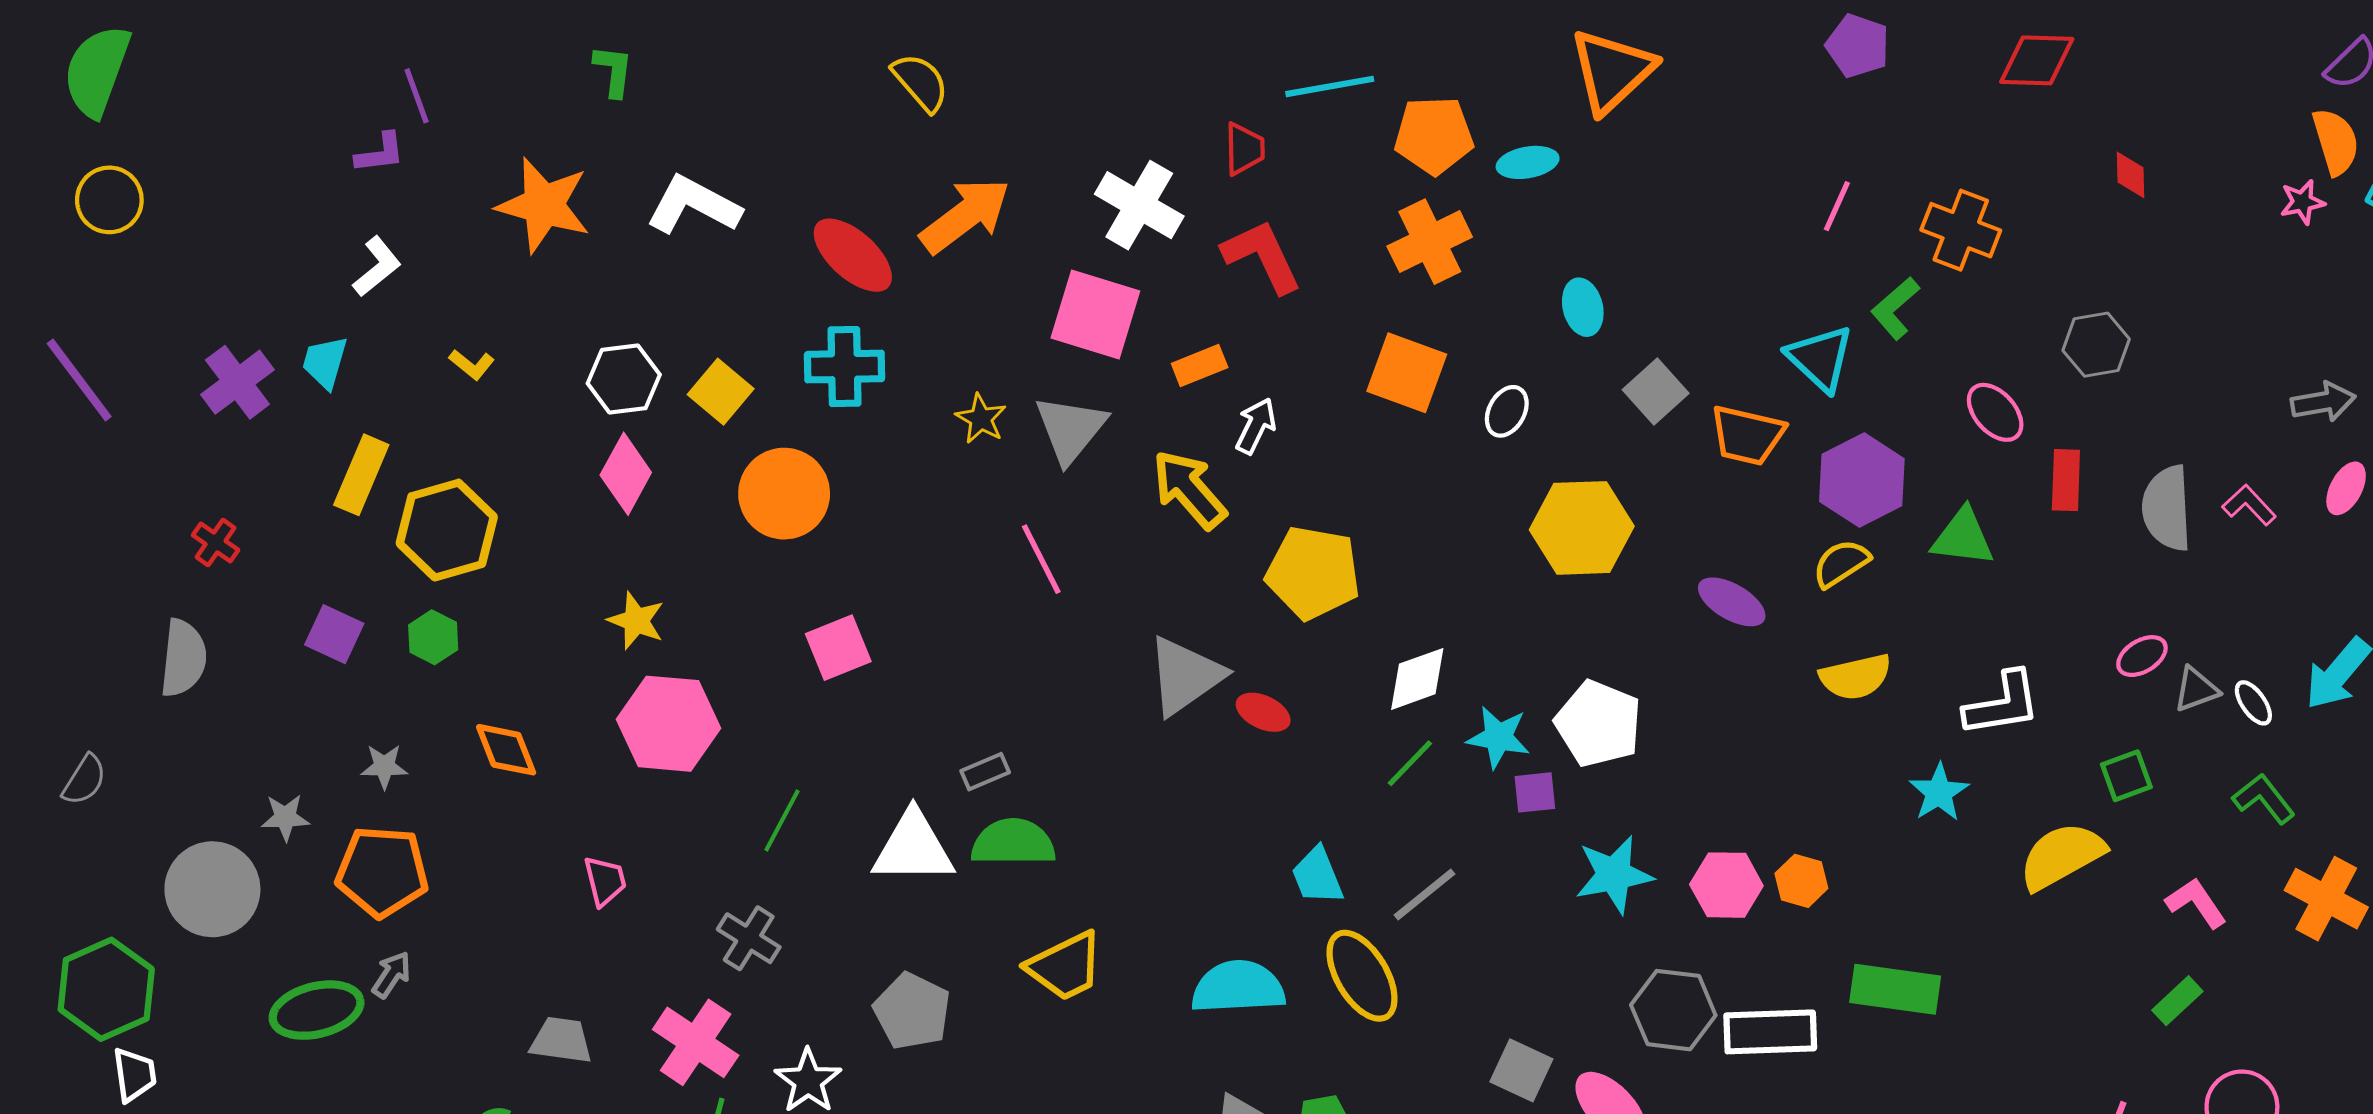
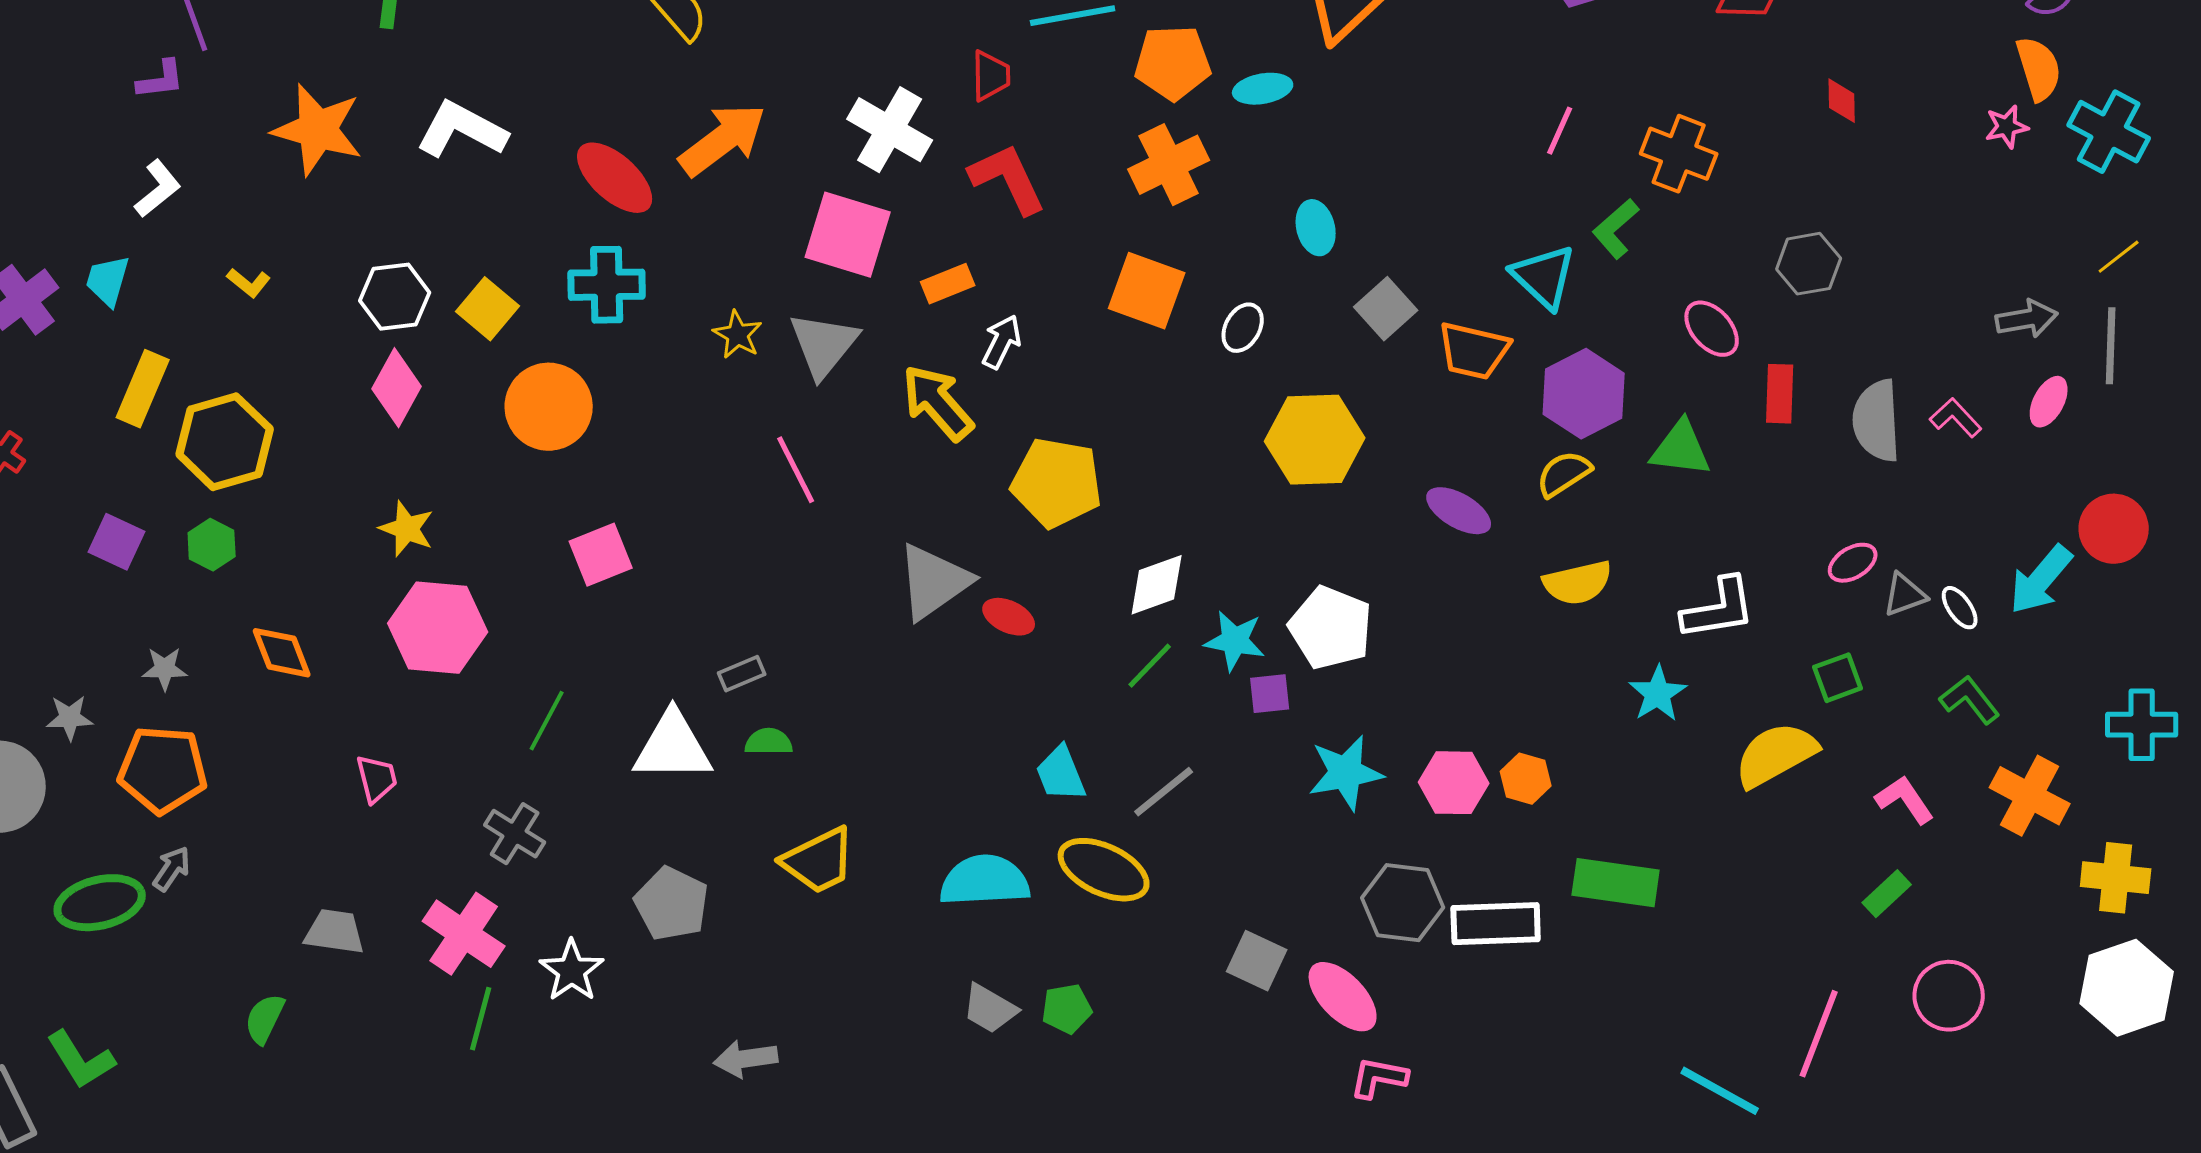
green semicircle: (1013, 842) -> (769, 742), size x0.6
yellow ellipse: (1362, 976) -> (1104, 870), turned -34

